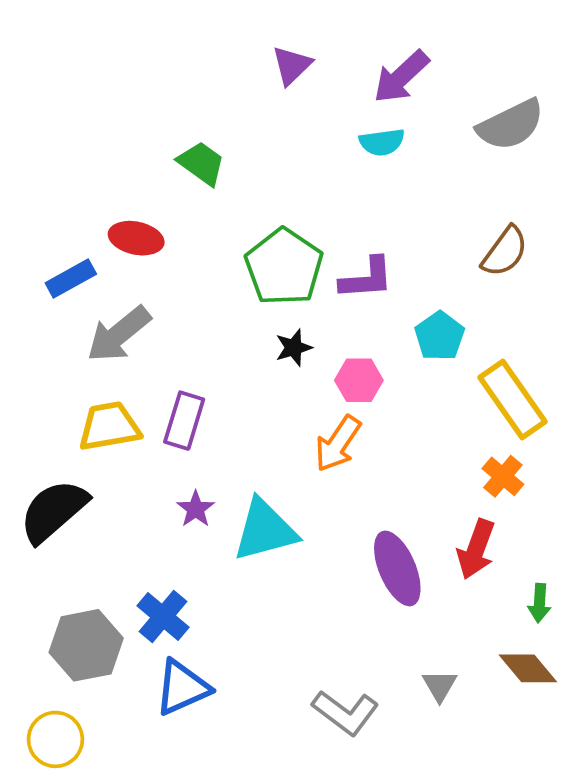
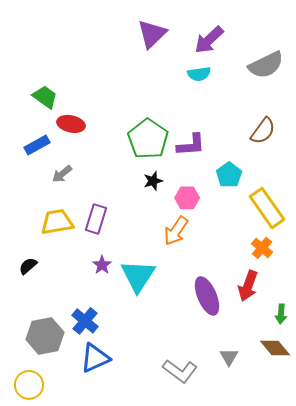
purple triangle: (292, 65) -> (152, 34), size x1.4
green trapezoid: (201, 163) -> (45, 97), moved
gray arrow: (119, 334) -> (62, 174), size x0.6
black semicircle: (54, 511) -> (28, 266), size x0.5
cyan triangle: (265, 530) -> (138, 276), turned -42

